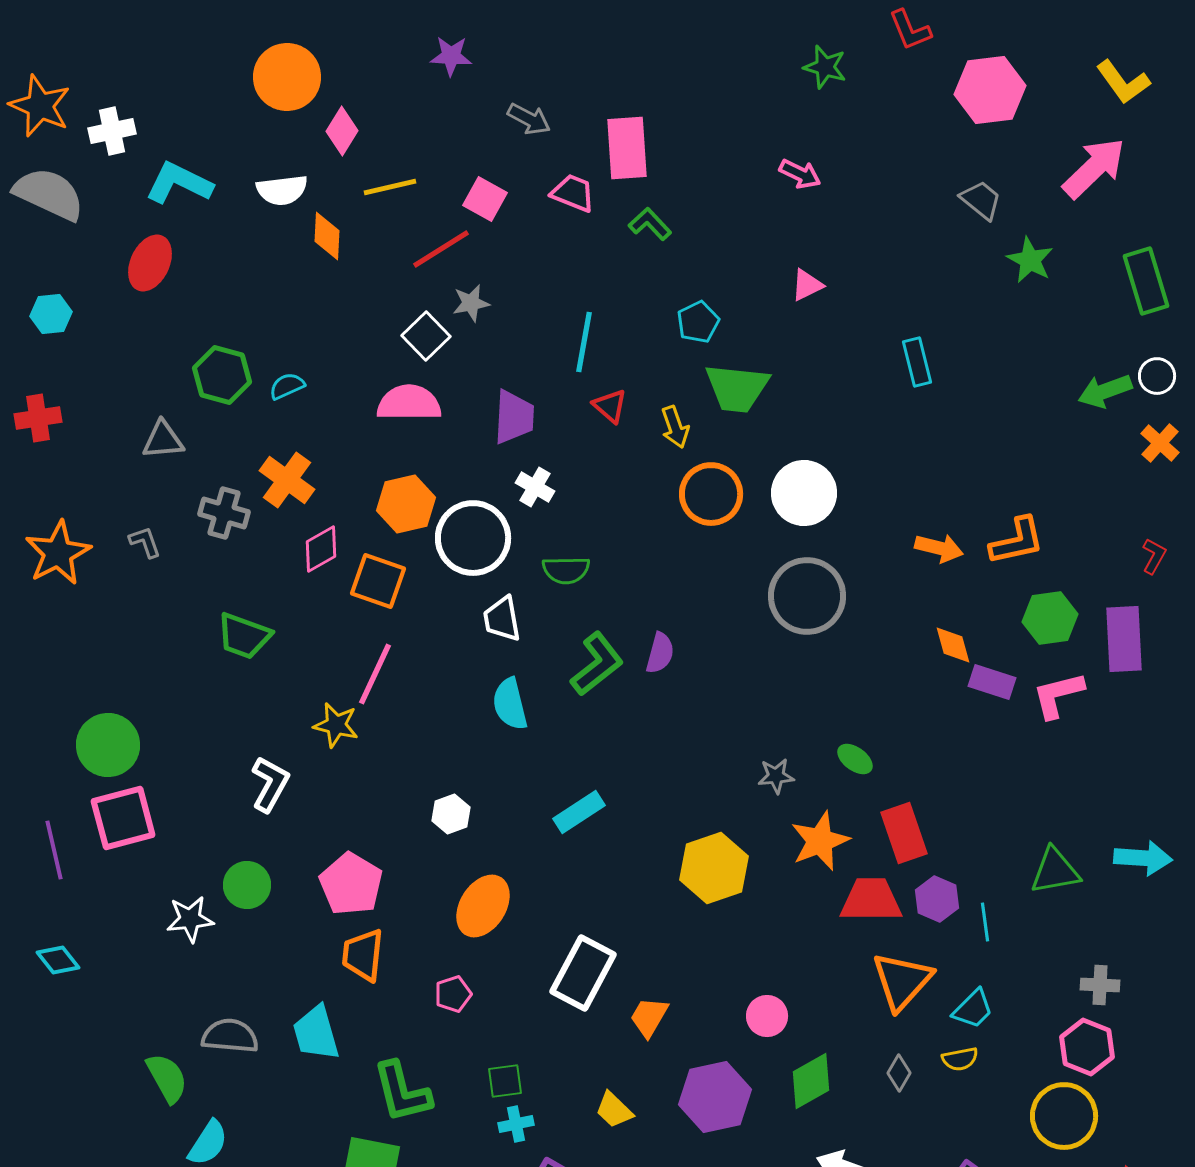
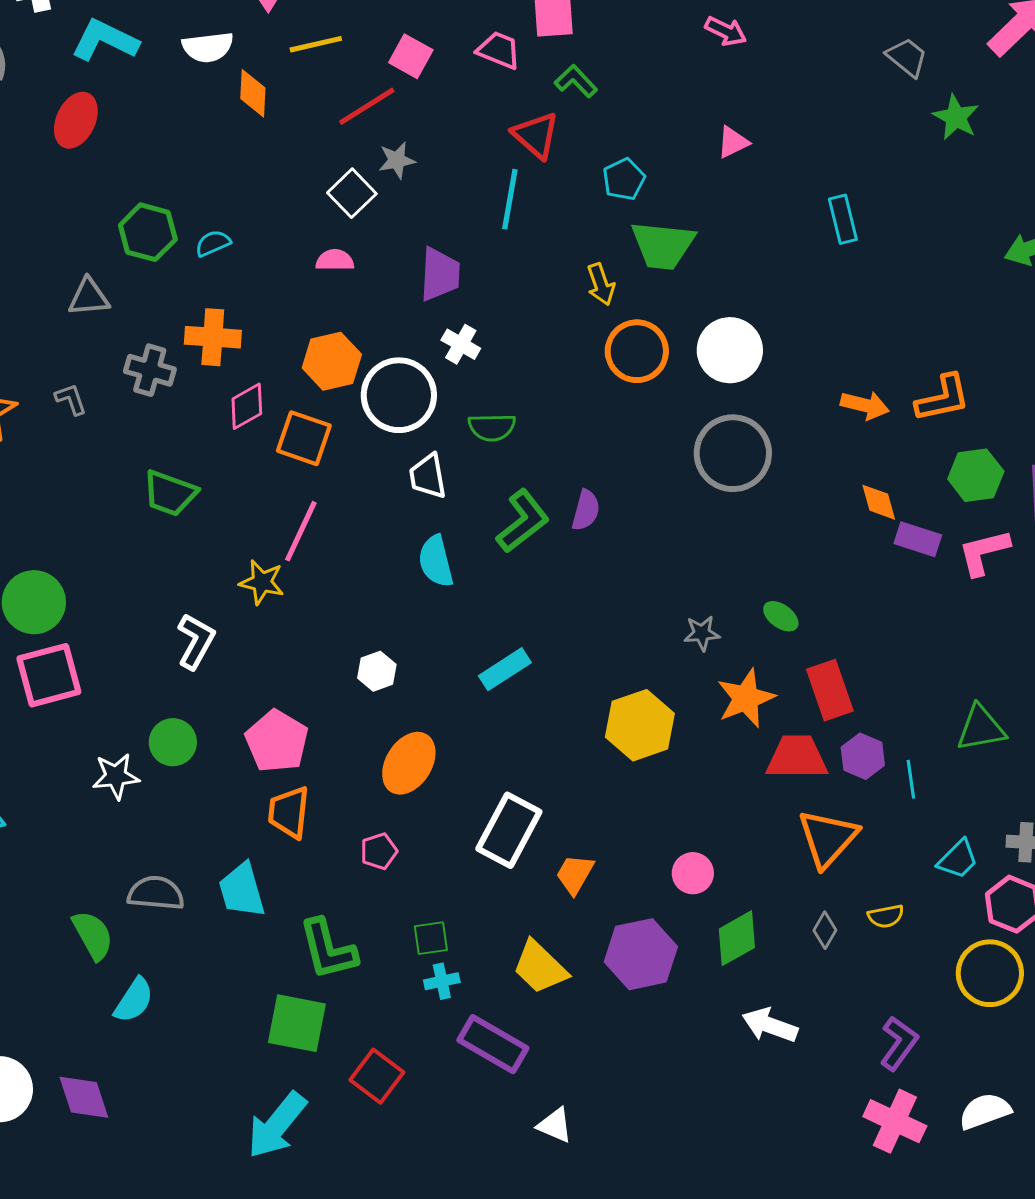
pink semicircle: (409, 403) -> (335, 260), size x0.6
red triangle: (610, 406) -> (536, 135), moved, size x1.4
orange cross: (287, 480) -> (213, 337), turned -32
cyan trapezoid: (973, 1009) -> (958, 859), moved
yellow trapezoid: (614, 1110) -> (540, 967), size x1.5

